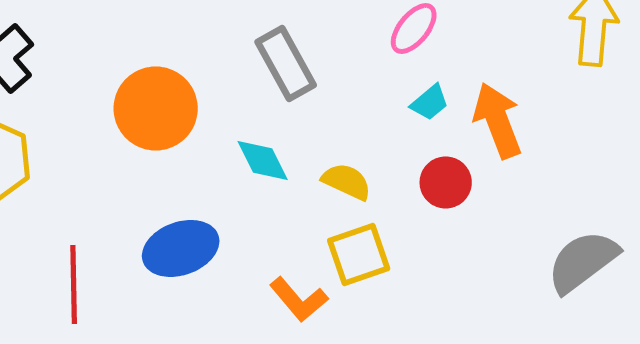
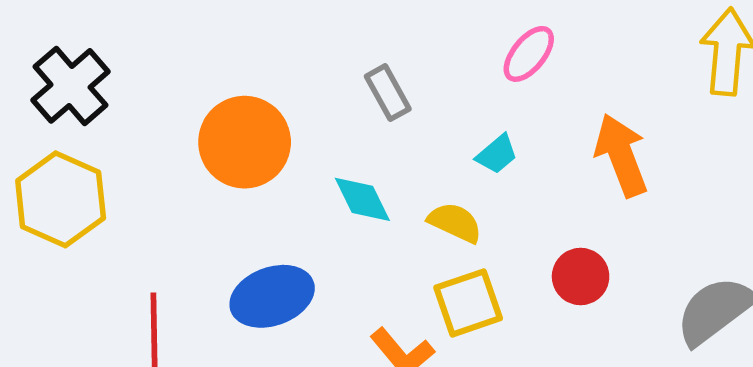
gray rectangle: (286, 63) -> (388, 93), size x0.7
cyan trapezoid: (430, 102) -> (497, 154), moved
red circle: (446, 182) -> (581, 276), moved

